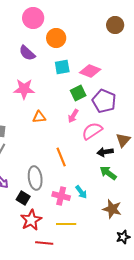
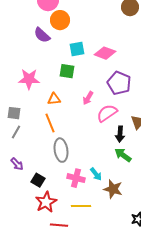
orange circle: (56, 38) -> (60, 20), moved
pink star: (24, 89) -> (29, 79), moved
green square: (78, 93) -> (67, 71), moved, turned 35
black arrow: (105, 152) -> (120, 134), turned -77
orange line: (61, 157) -> (50, 123), moved
gray ellipse: (35, 178) -> (61, 150), moved
brown star: (112, 209) -> (113, 189), moved

